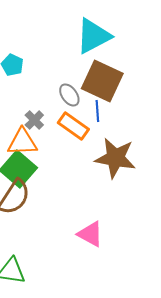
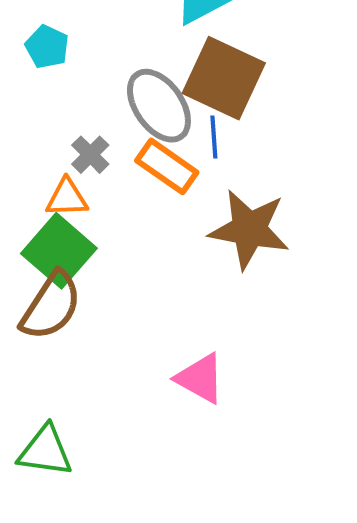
gray ellipse: (69, 95) -> (159, 106), size x1.6
orange triangle: (22, 142) -> (67, 198), size x0.7

